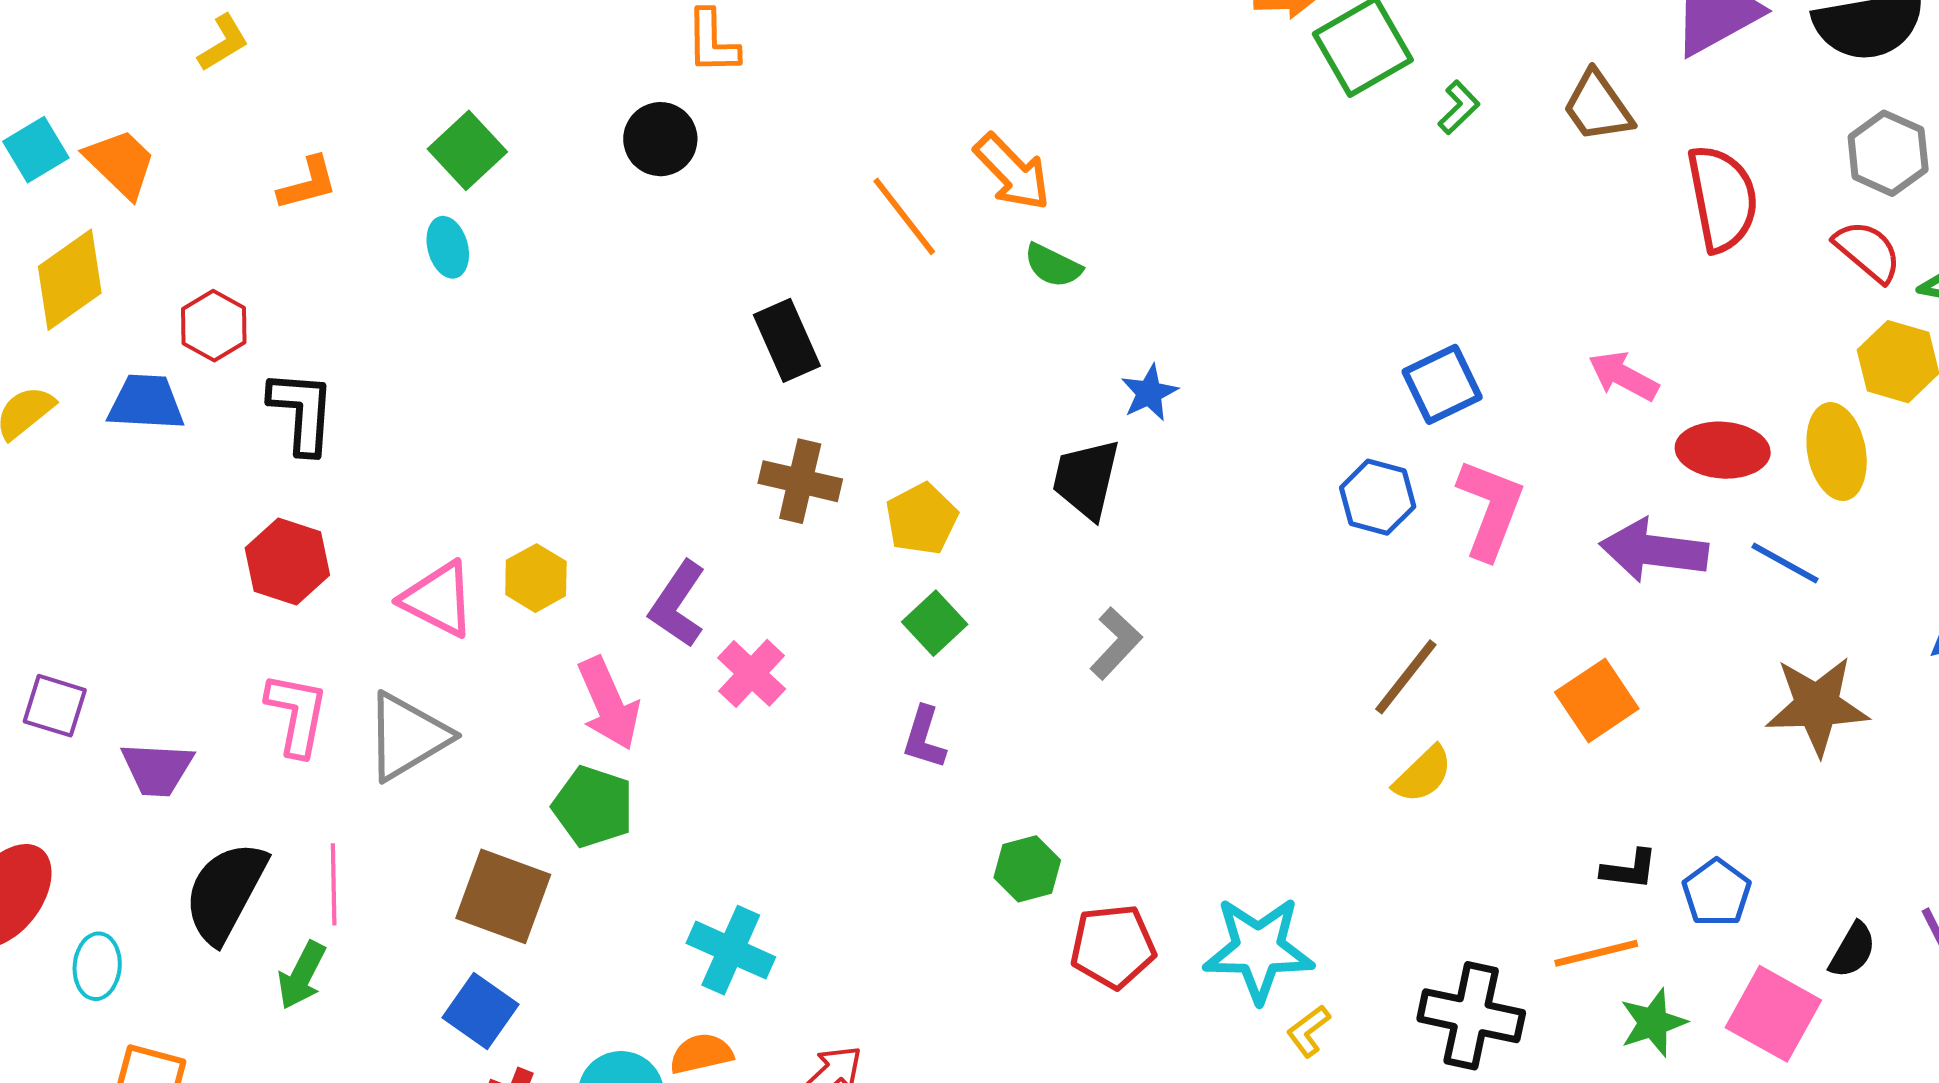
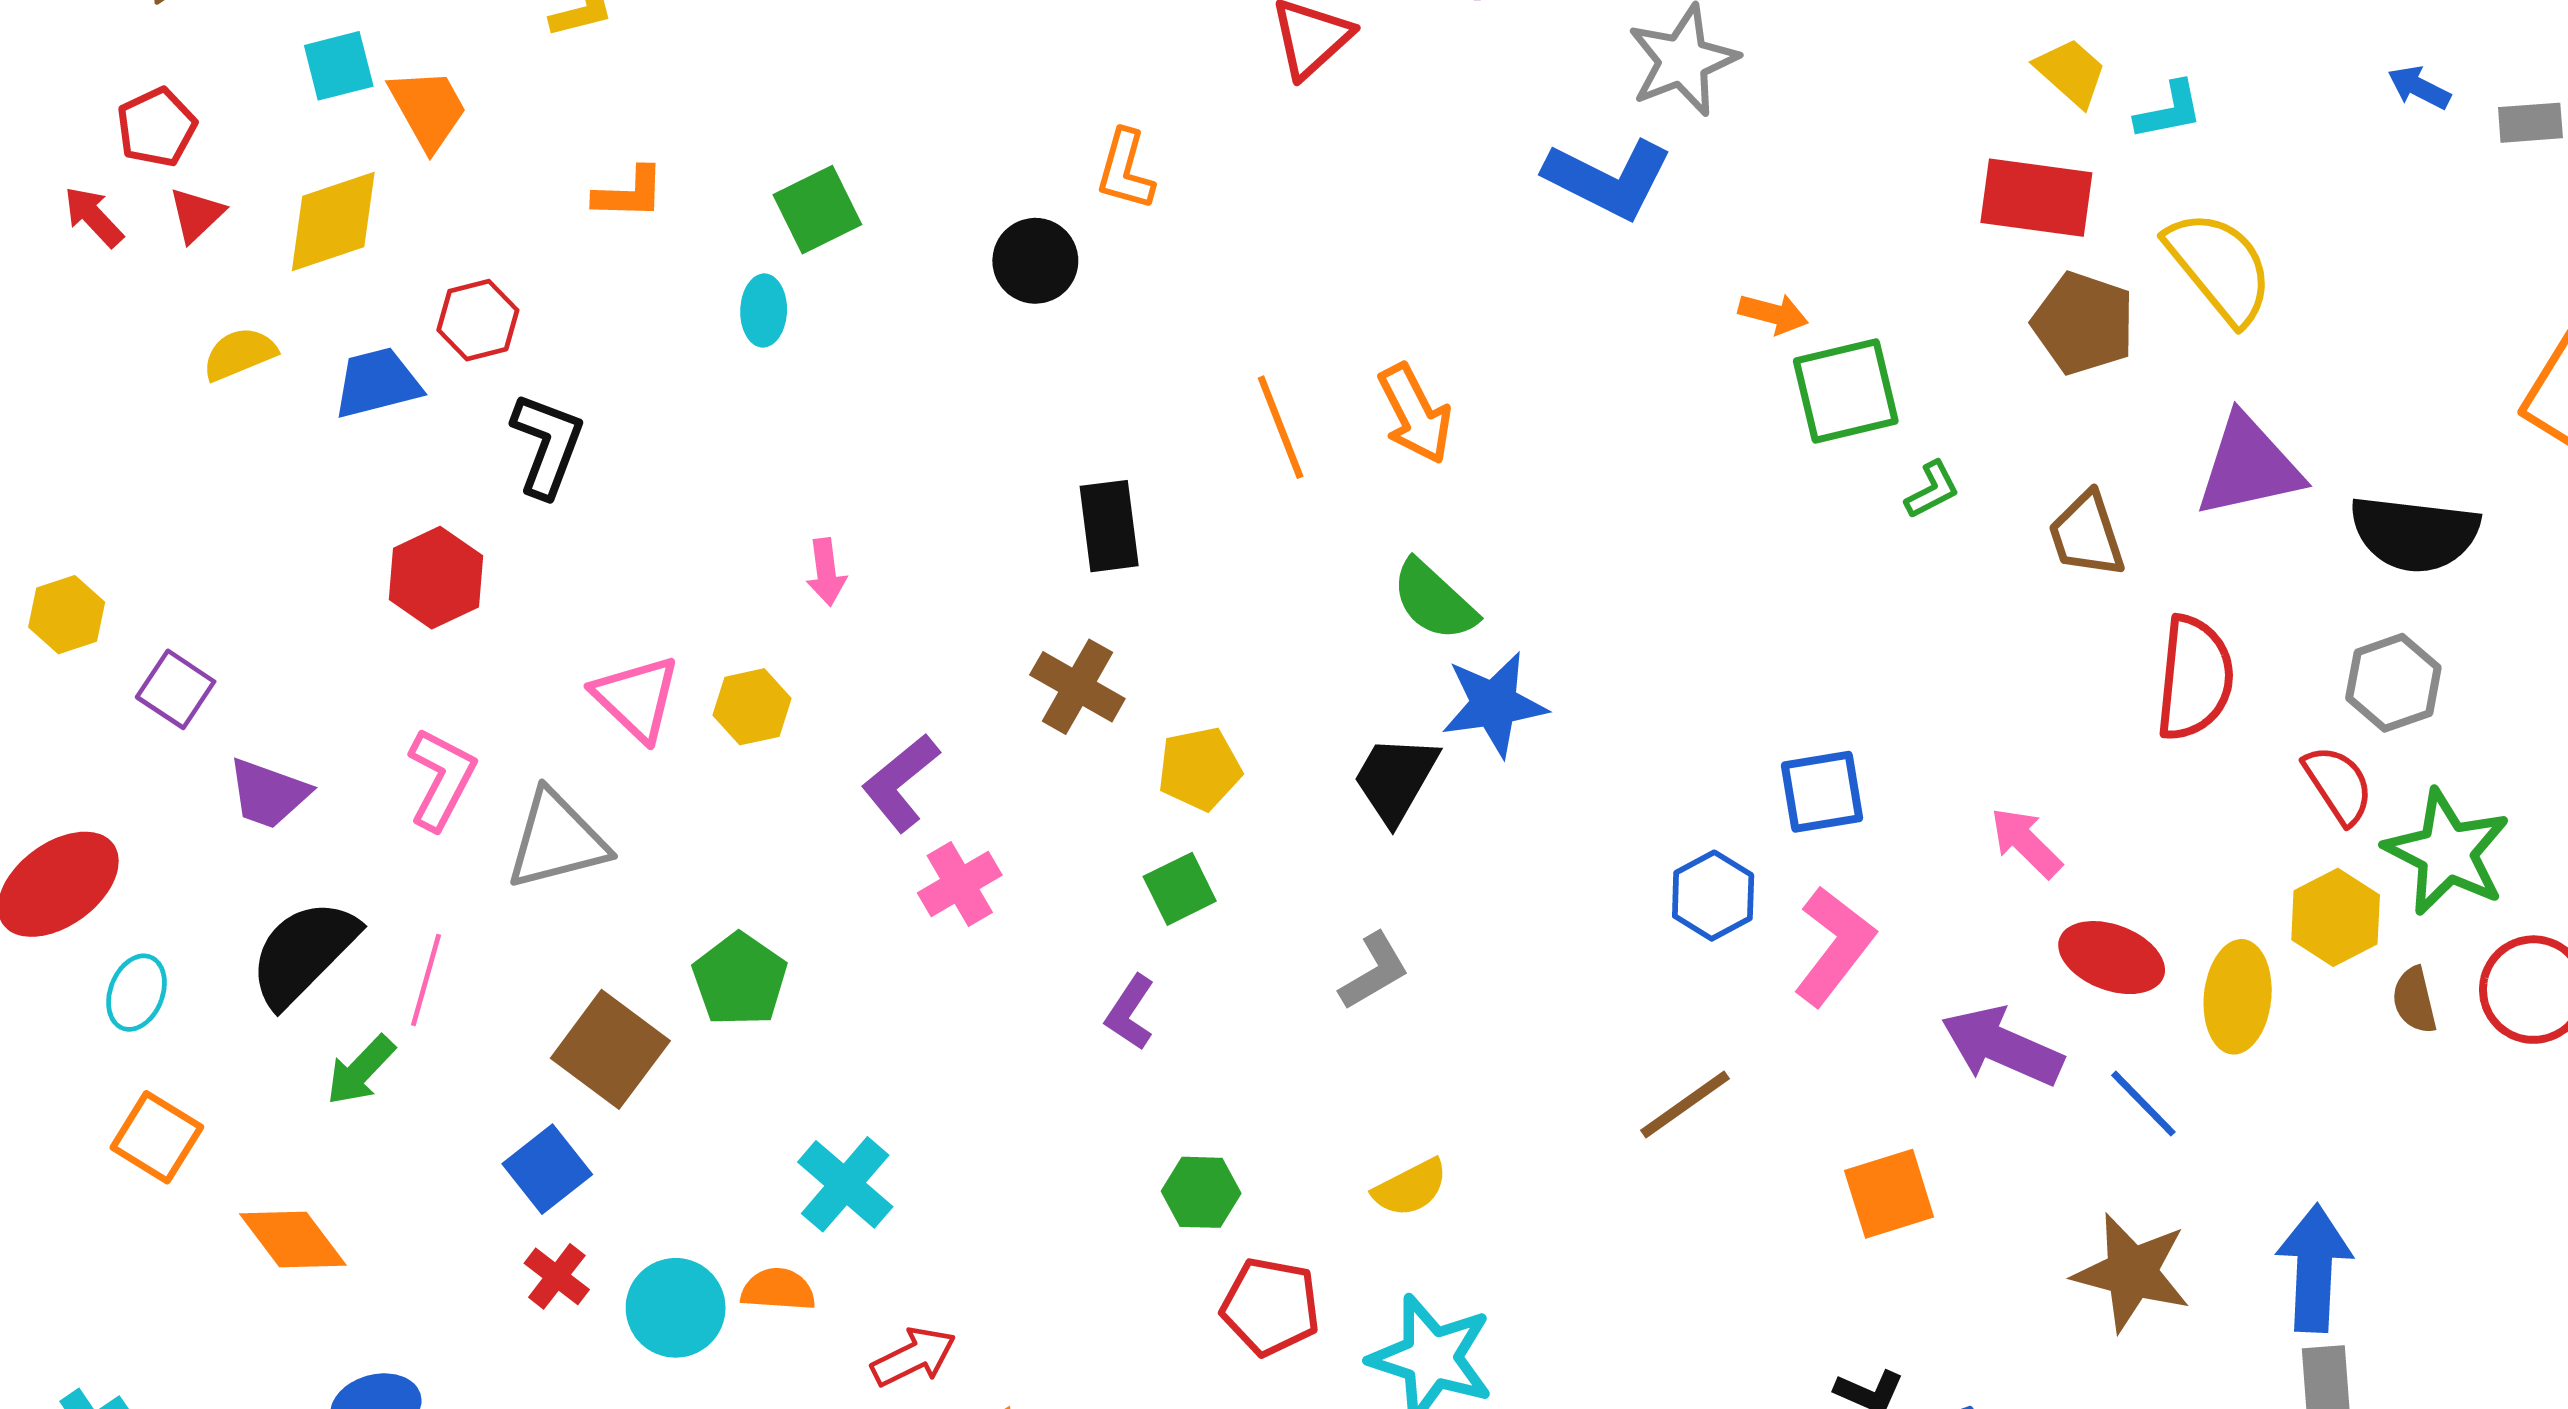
green semicircle: (1053, 265) -> (1434, 600), moved, size x1.4
blue star: (1149, 393) -> (1494, 704), size x1.6
blue trapezoid: (146, 402) -> (377, 383), turned -34
red hexagon: (287, 562) -> (436, 578), moved
pink arrow: (609, 703) -> (826, 572), moved, size x0.6
yellow semicircle: (1423, 774) -> (1410, 1188), moved

